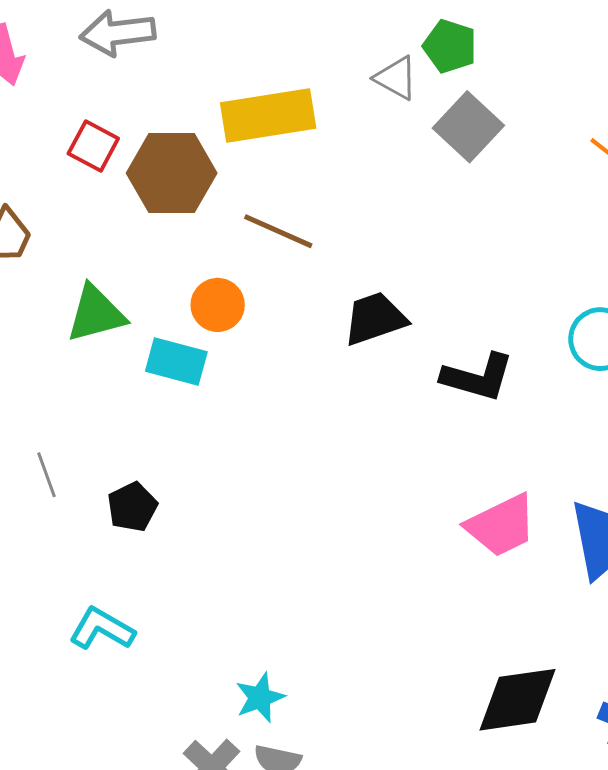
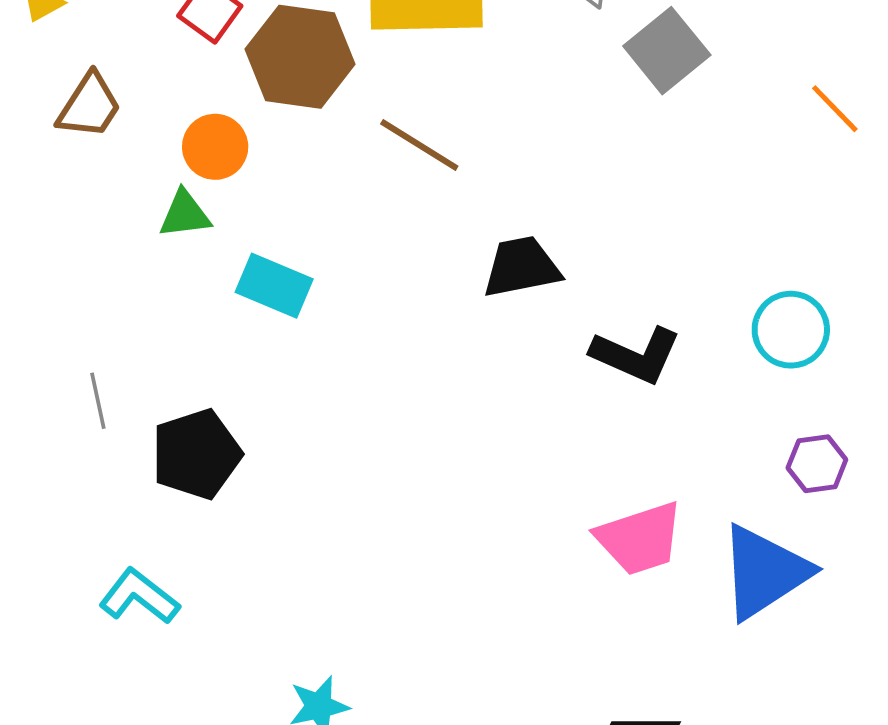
orange circle: (218, 305) -> (215, 147), moved
green triangle: (96, 314) -> (185, 214), size x0.7
black pentagon: (132, 507) -> (196, 454), size x1.5

